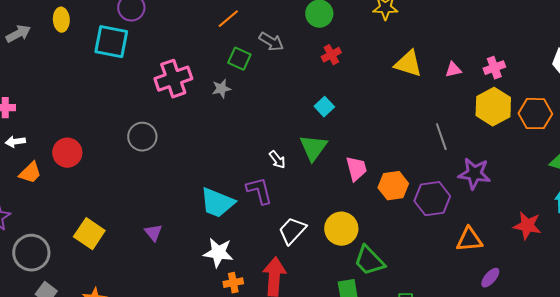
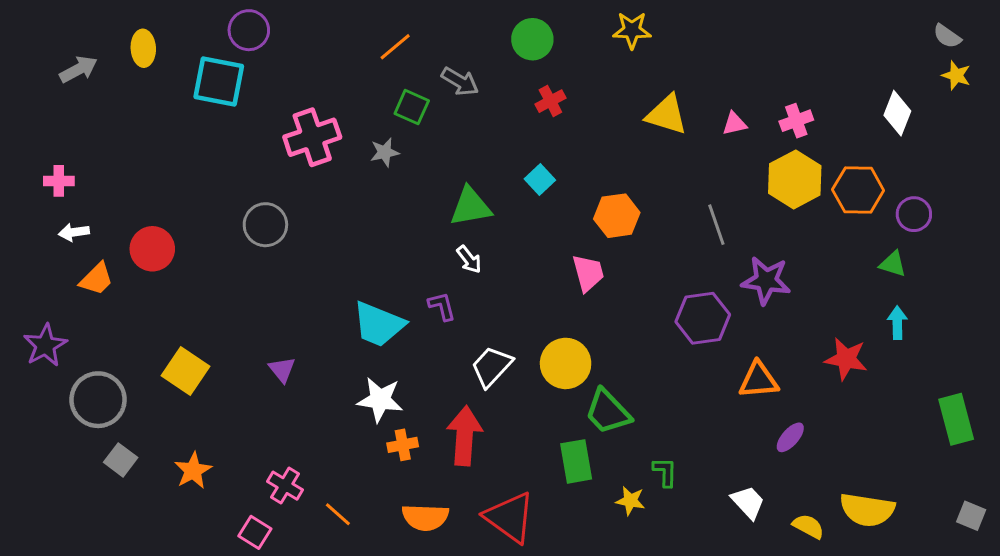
green triangle: (313, 148) -> (471, 207), moved, turned 44
orange hexagon: (393, 186) -> (617, 216), moved
purple L-shape: (259, 191) -> (442, 306), size x0.7

